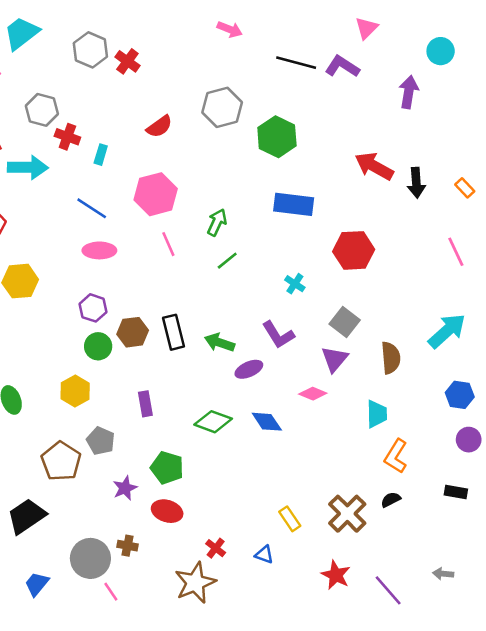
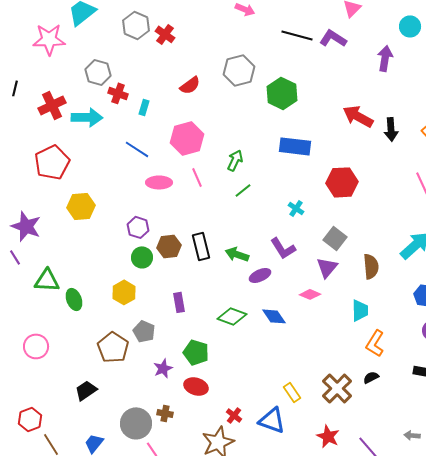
pink ellipse: (99, 250) -> (159, 182), moved
black trapezoid: (27, 516) -> (86, 390), size x0.7
blue triangle: (264, 555) -> (272, 420), size x1.8

